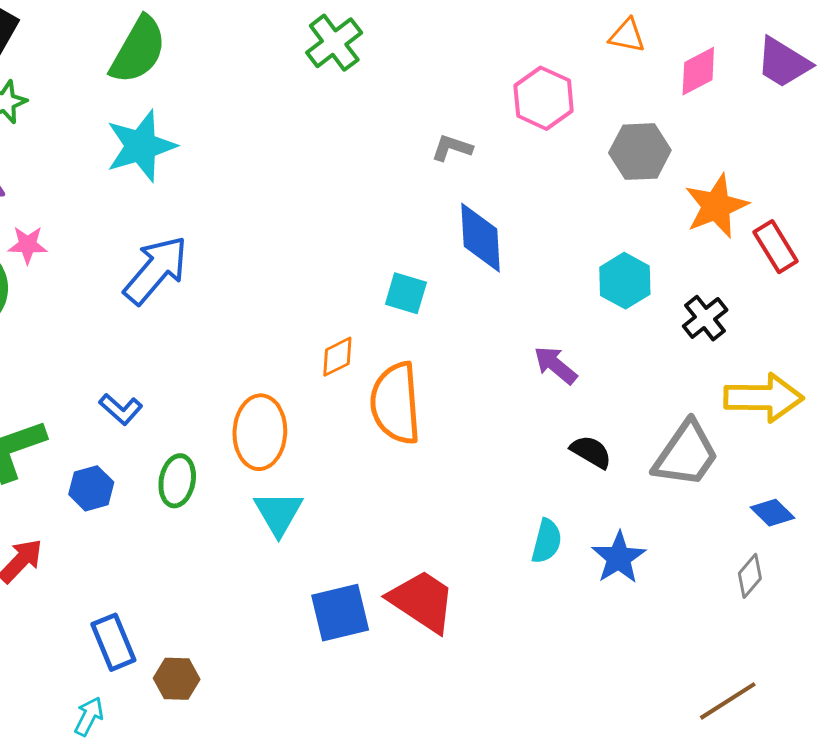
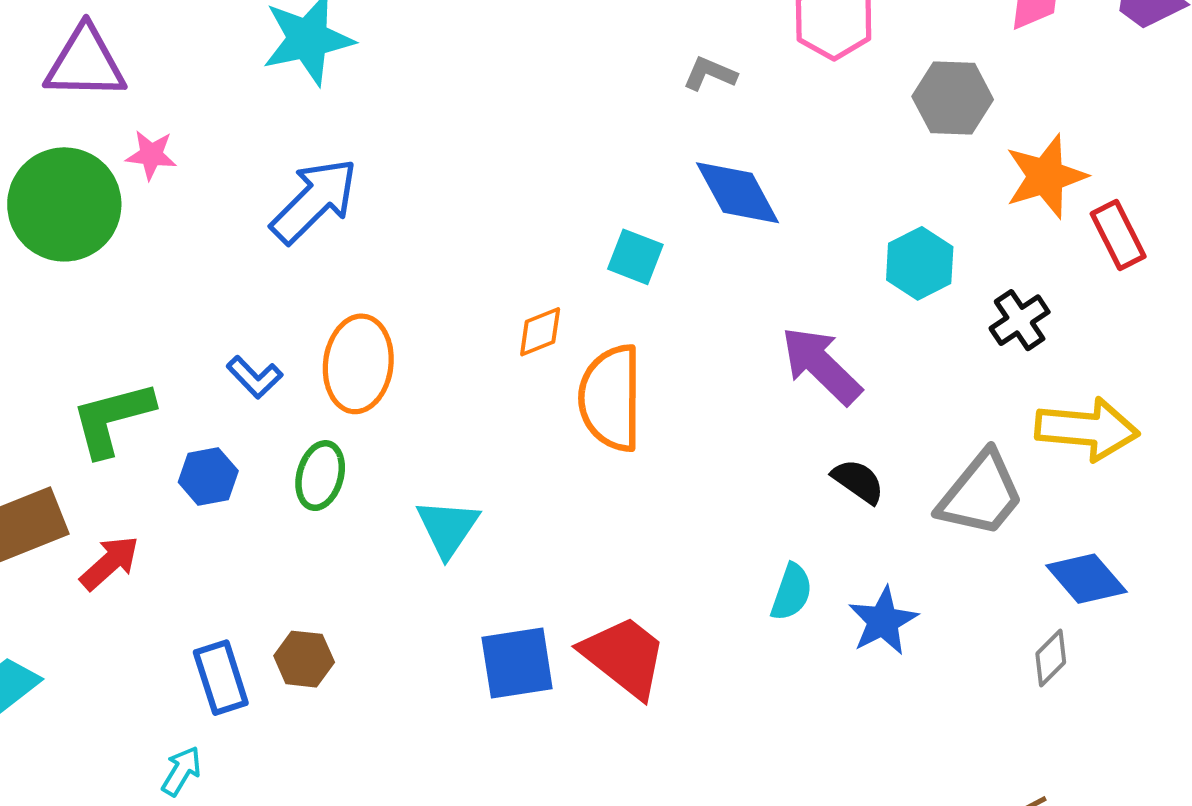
blue diamond: (481, 238) -> (738, 193), turned -30
purple arrow: (555, 365) -> (821, 365), size x1.5
orange ellipse: (260, 432) -> (358, 364), moved
blue diamond: (772, 513) -> (1086, 579), size x1.4
brown hexagon: (177, 679) -> (304, 659), moved

